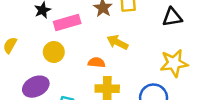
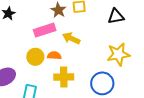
pink rectangle: (67, 22) -> (45, 30), moved
yellow circle: (54, 52) -> (35, 57), moved

